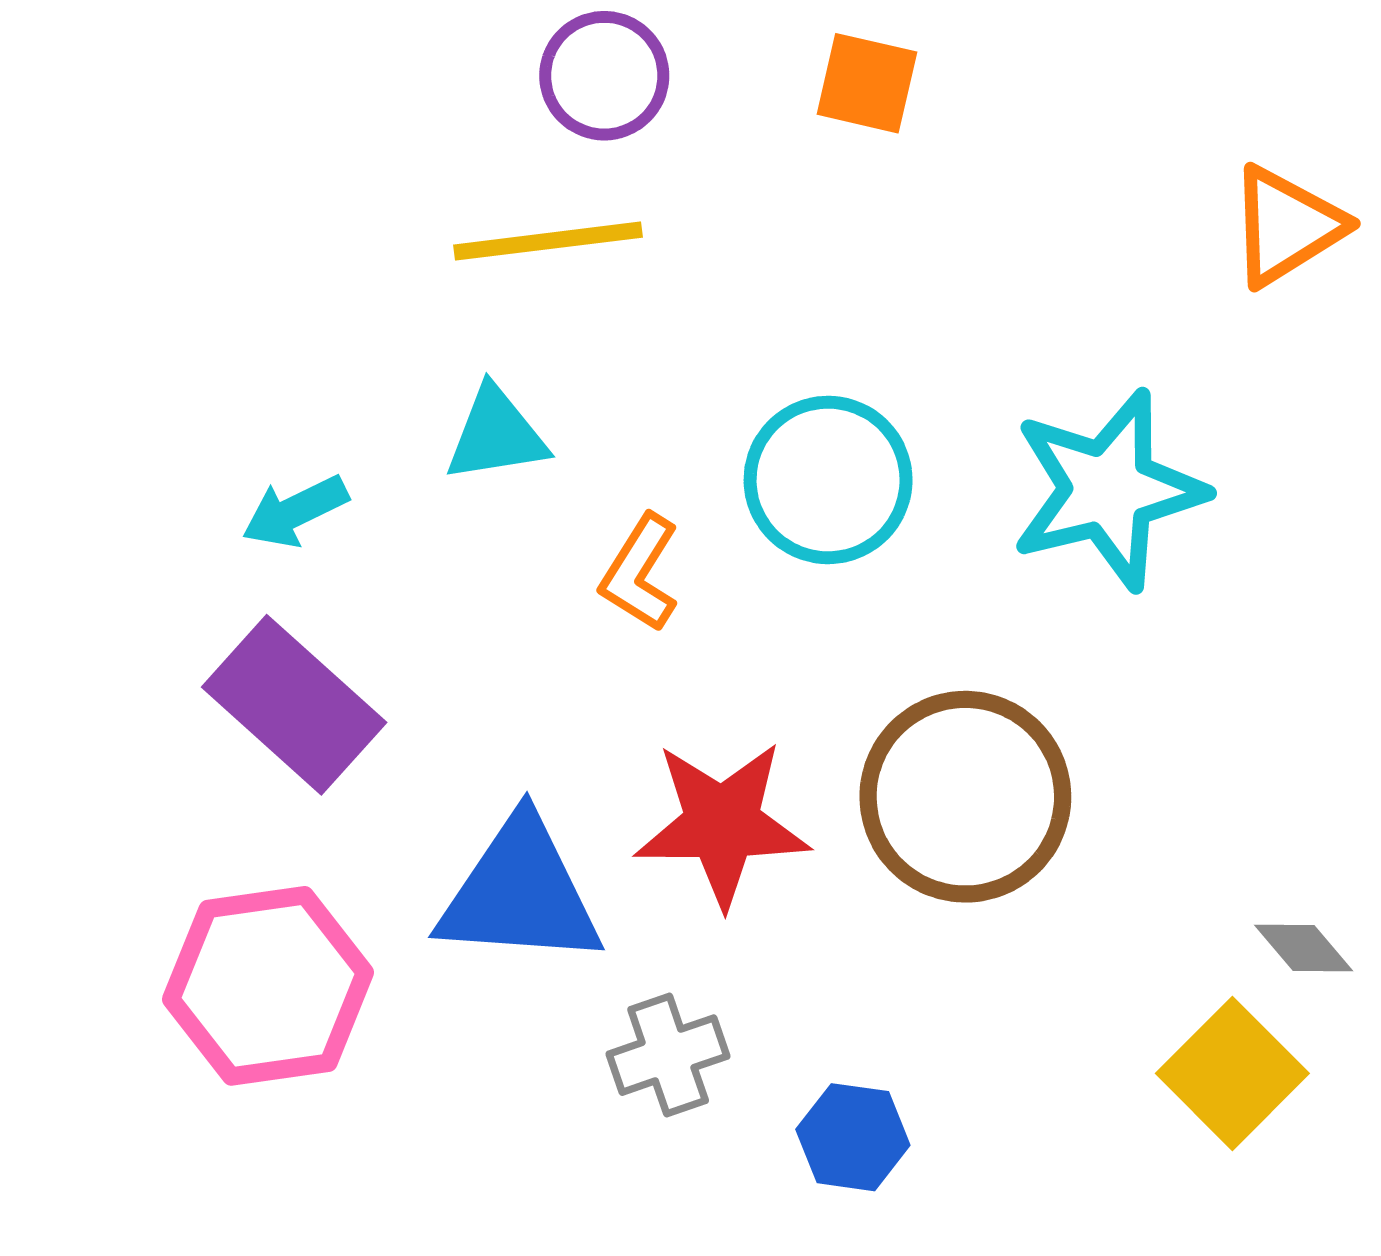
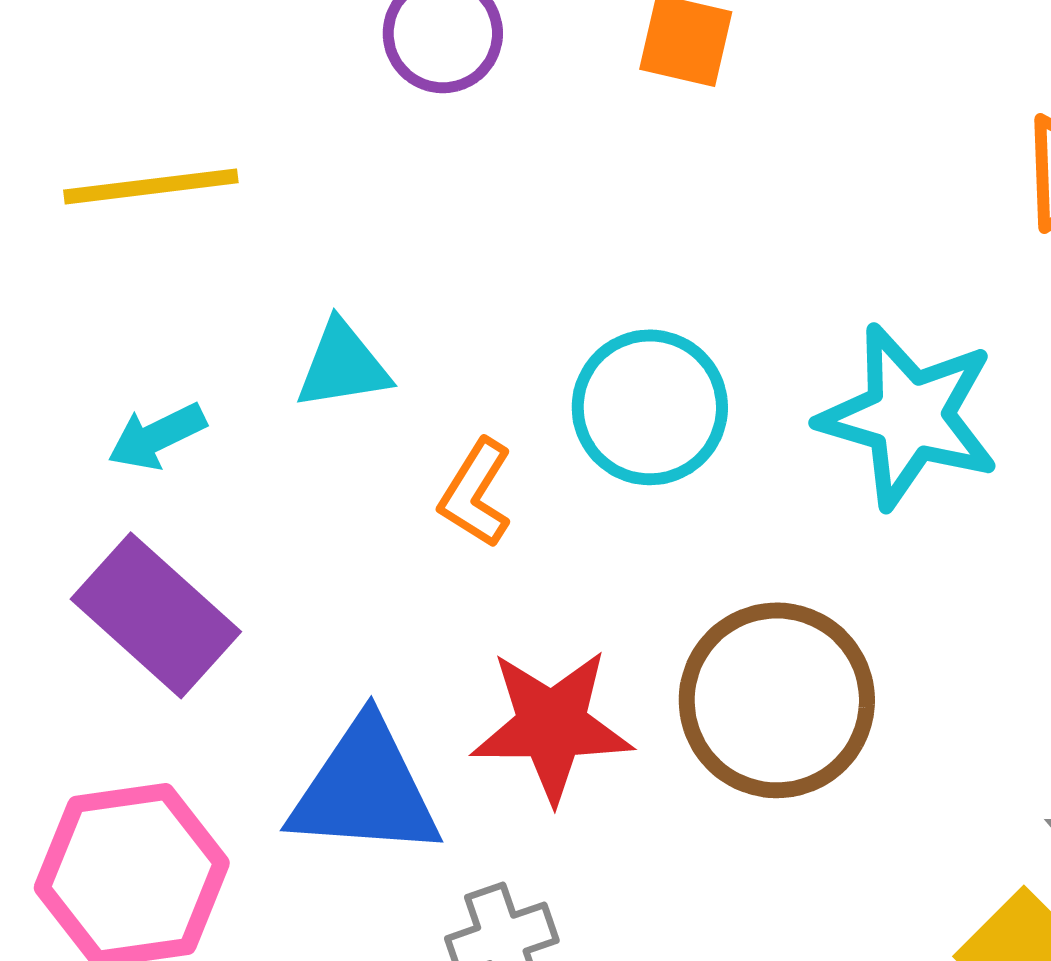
yellow line: (548, 241) -> (151, 186), moved
cyan star: (1108, 490) -> (909, 416), turned 30

